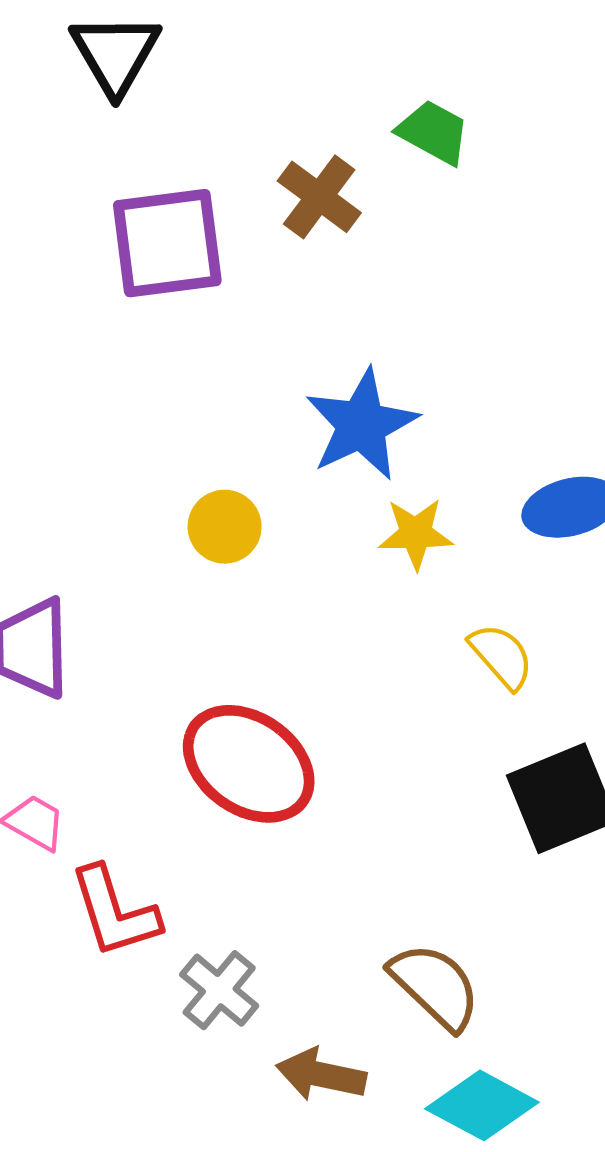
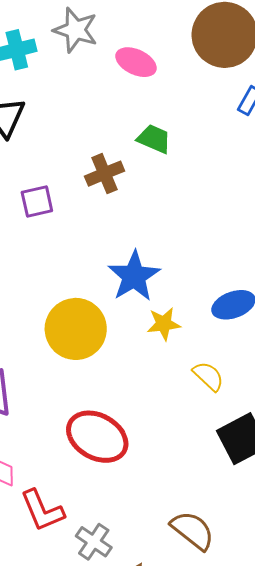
brown cross: (319, 197) -> (105, 174), turned 36
purple square: (167, 243) -> (37, 202), size x0.6
yellow circle: (225, 527) -> (76, 329), size x1.8

